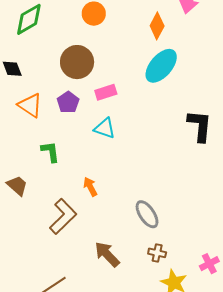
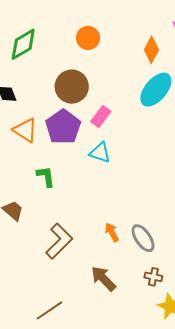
pink rectangle: (106, 92) -> (101, 117), turned -35
purple pentagon: (68, 102) -> (63, 127), size x1.6
orange arrow: (90, 187) -> (112, 232), moved

